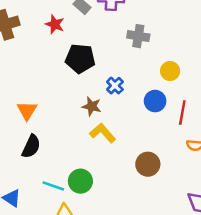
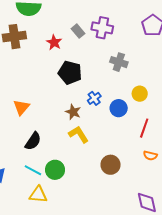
blue circle: (155, 101) -> (119, 108), moved
black semicircle: (31, 146) -> (33, 141), moved

